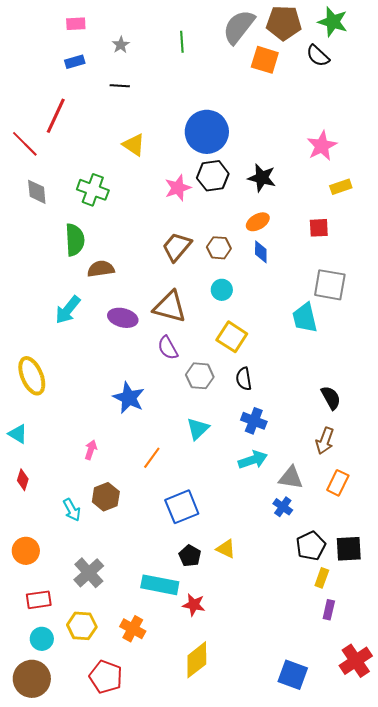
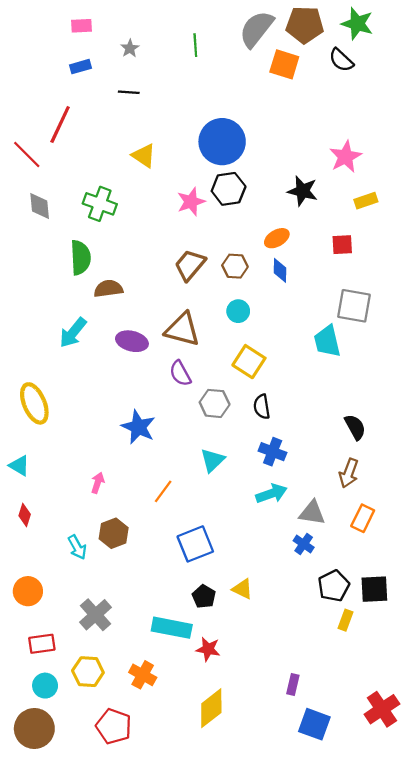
black star: (262, 178) -> (303, 191), moved
purple rectangle: (329, 610) -> (293, 685), moved

